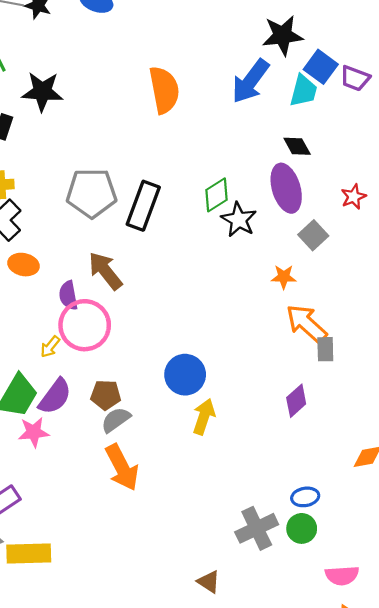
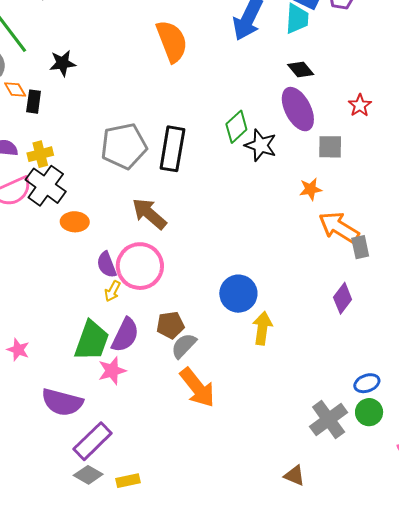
black star: (42, 92) -> (63, 63), size x0.7
gray square: (313, 235) -> (330, 147), turned -36
purple semicircle: (68, 295) -> (107, 265), moved
yellow rectangle: (29, 554) -> (128, 481), size x0.6

